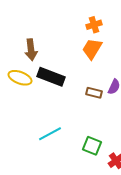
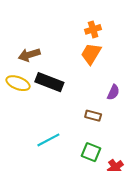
brown arrow: (31, 50) -> (29, 55), turned 80
brown rectangle: (94, 93) -> (93, 116), moved

